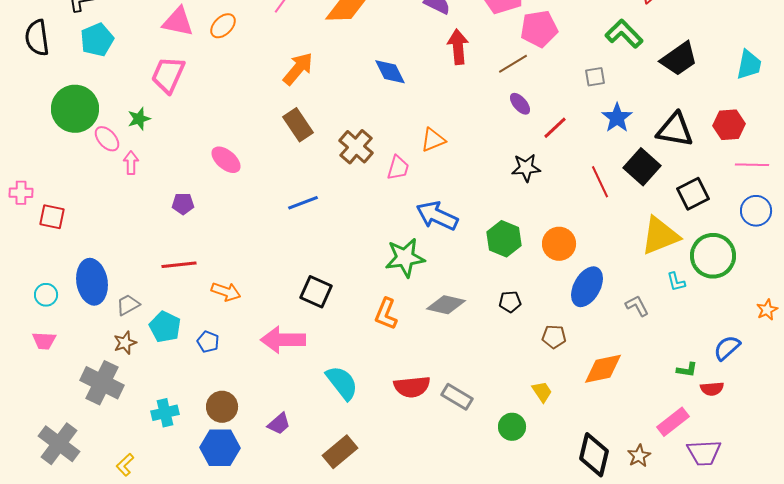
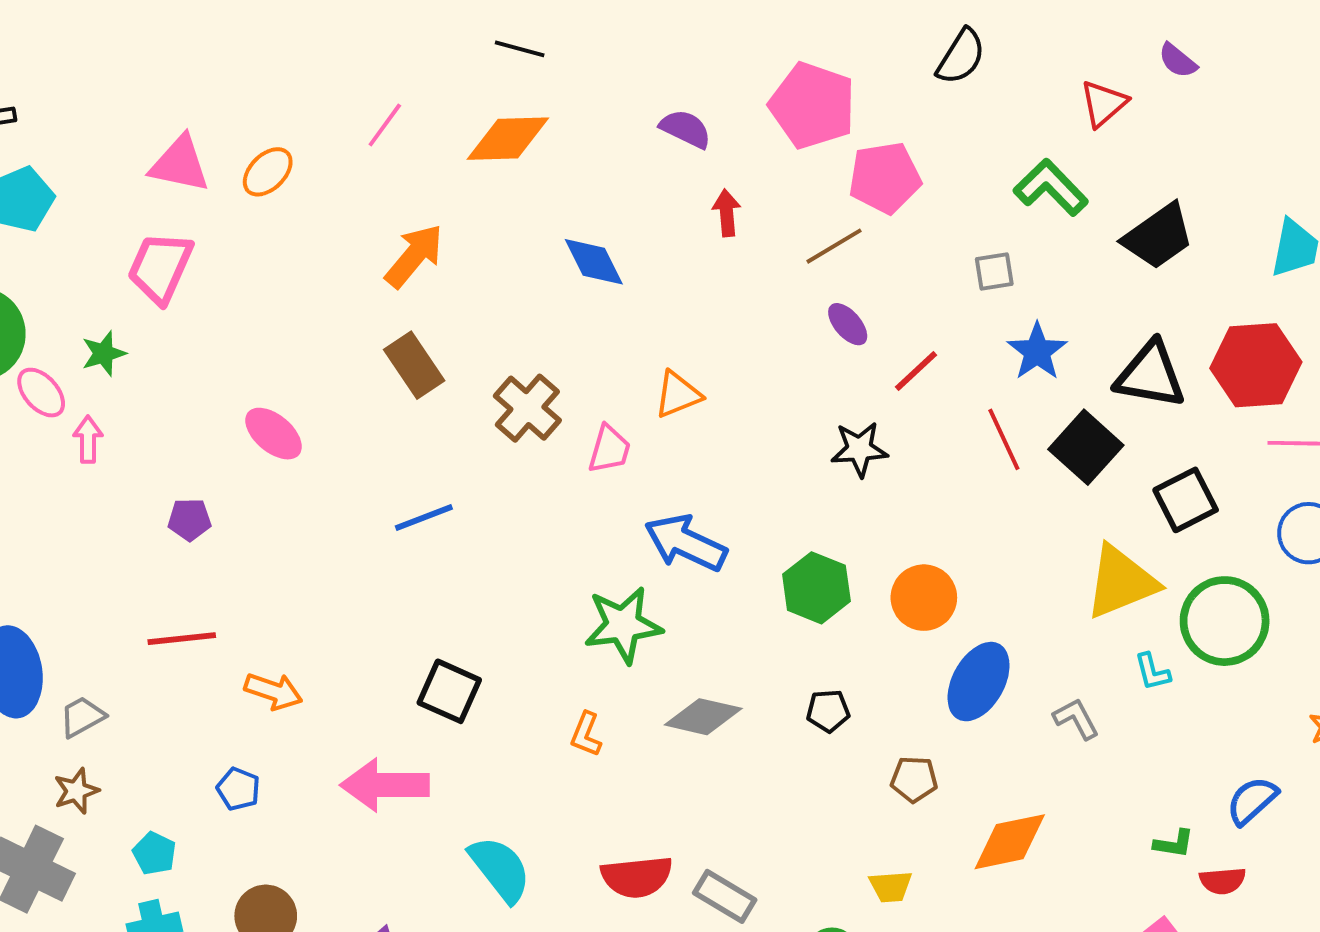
red arrow: (458, 47) -> (727, 213), size x0.7
red hexagon: (729, 125) -> (1256, 365), size x1.4
red line: (600, 182) -> (1004, 439), moved
orange L-shape: (386, 314) -> (586, 734), size x0.7
cyan pentagon: (165, 327) -> (154, 853), moved, size x0.7
yellow trapezoid: (542, 392) -> (891, 887), turned 120

